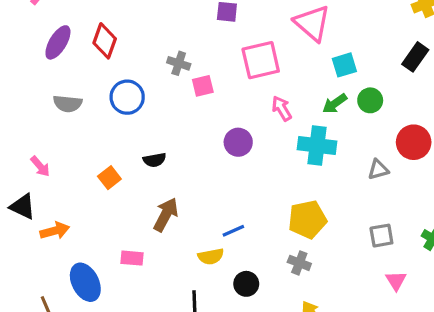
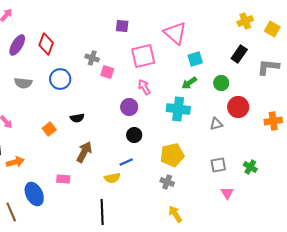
pink square: (203, 86) -> (107, 72), turned 32
green circle: (370, 100) -> (221, 83), moved
pink arrow: (282, 108) -> (144, 87), moved
black circle: (246, 284) -> (134, 135), moved

